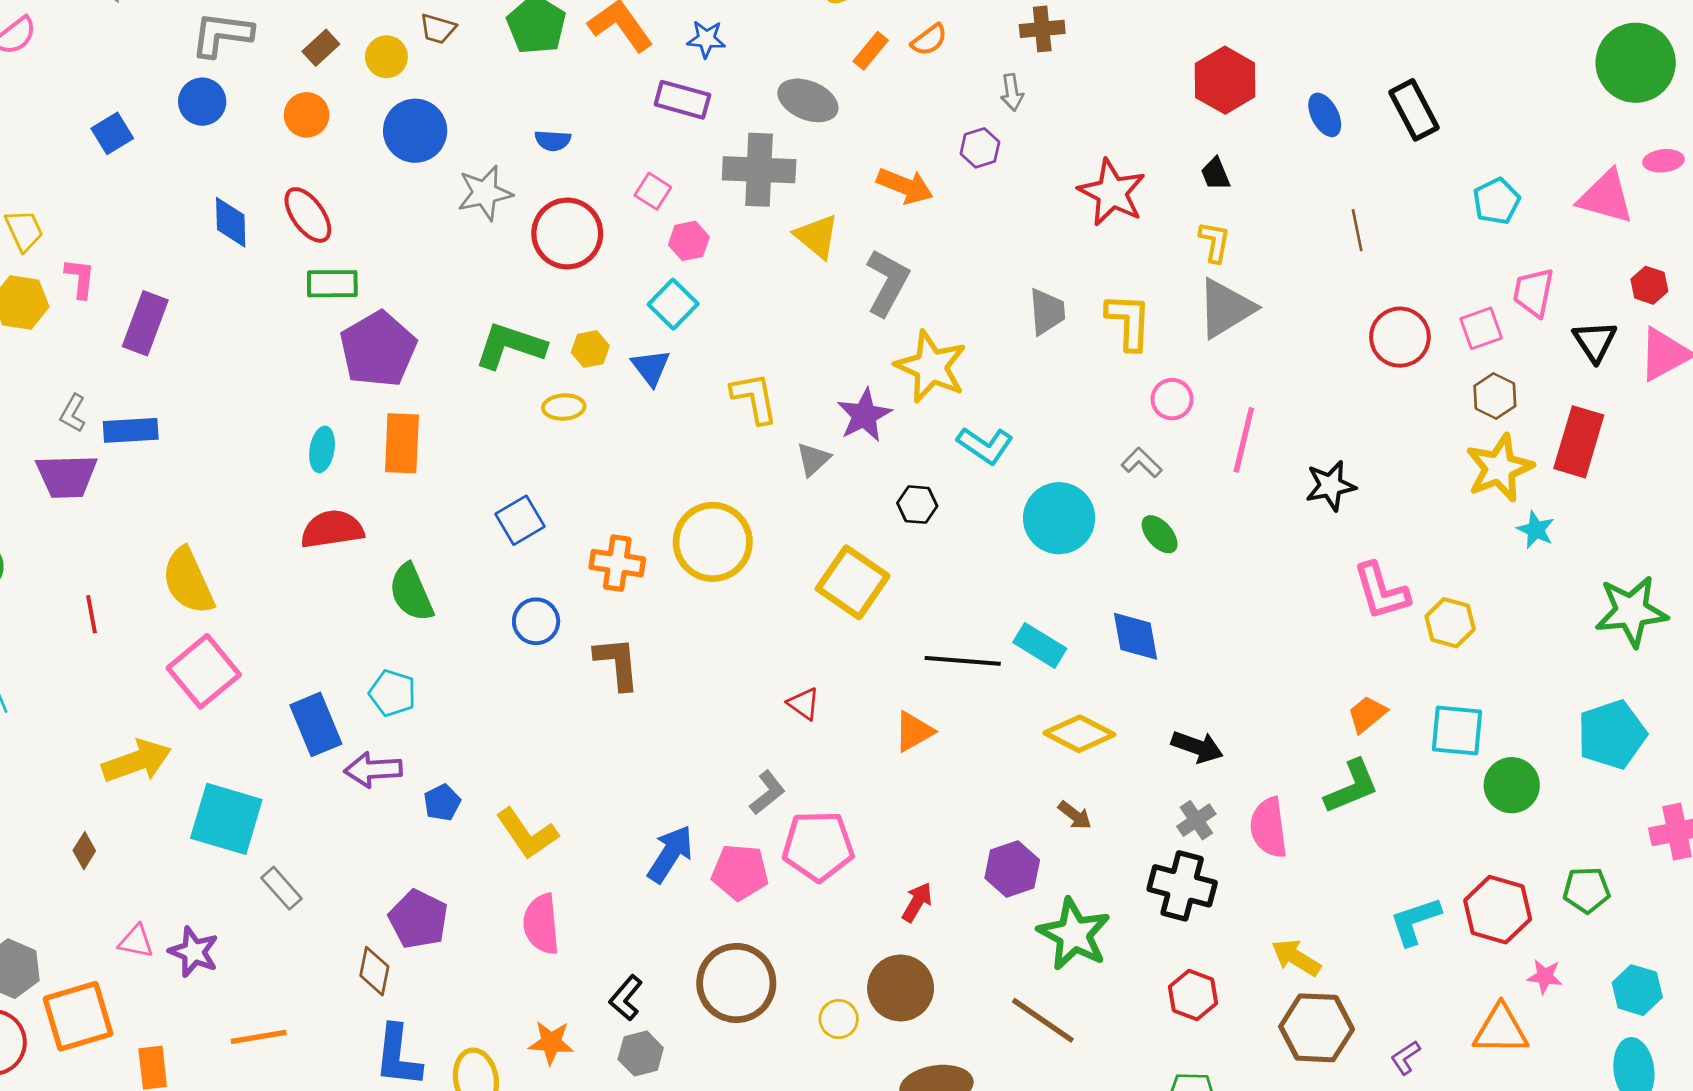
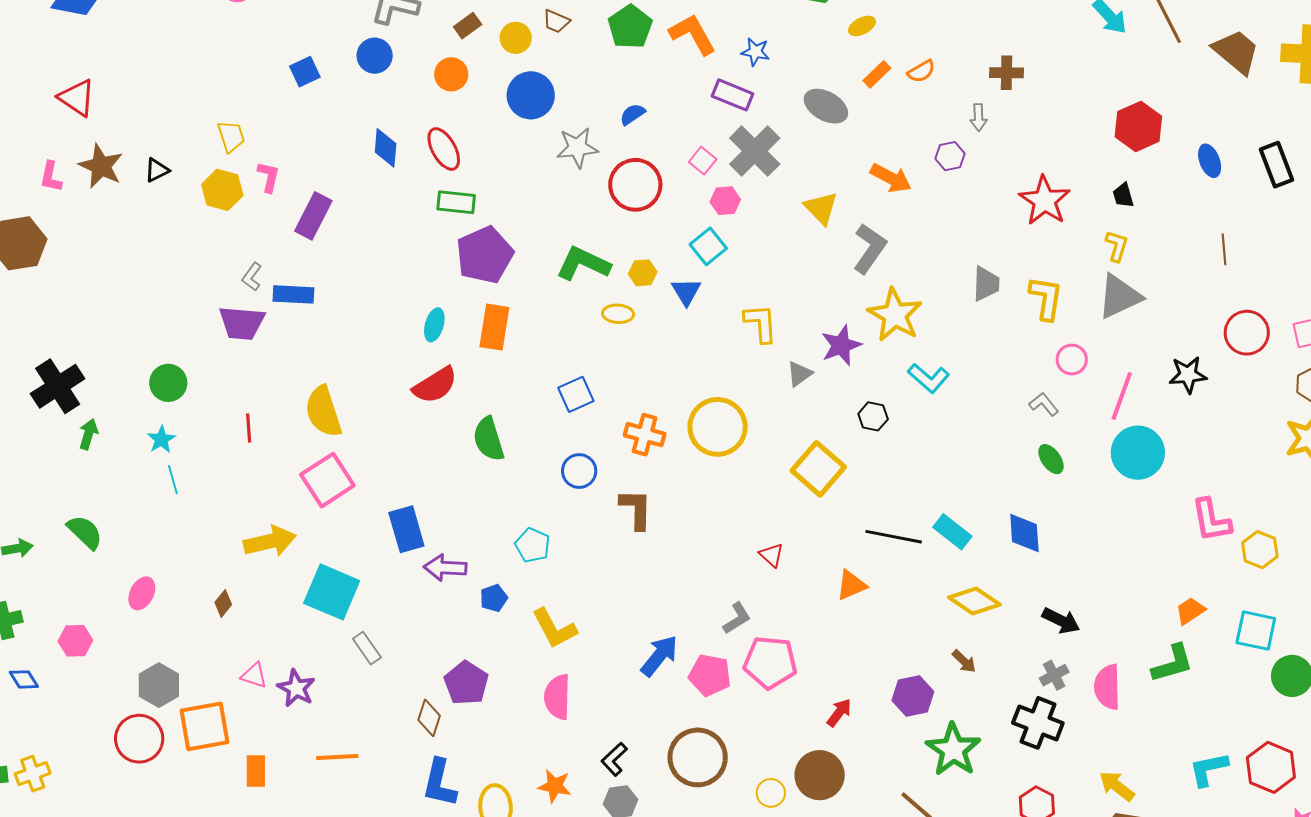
blue semicircle: (553, 140) -> (632, 114), turned 136
gray cross: (759, 170) -> (755, 151), moved, turned 36
black star: (1330, 486) -> (1188, 375), moved
cyan circle: (1059, 518) -> (1138, 453), moved
red semicircle: (332, 529) -> (435, 385), turned 150
cyan pentagon: (392, 693) -> (533, 545), moved

